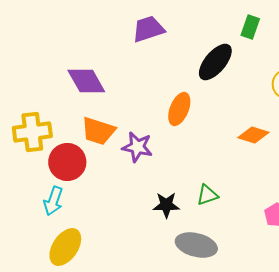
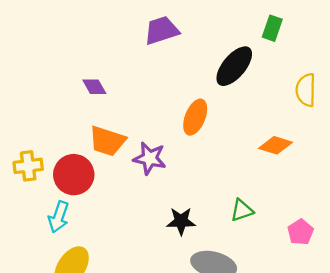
purple diamond: (86, 81) -> (94, 87), size x0.6
yellow cross: (32, 132) -> (28, 166), moved, size x0.7
green triangle: (207, 195) -> (242, 210), moved

